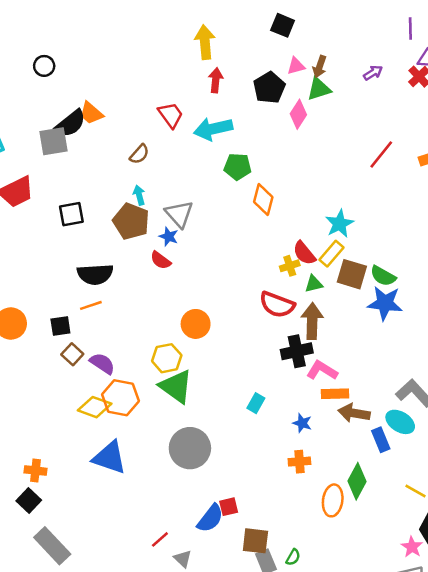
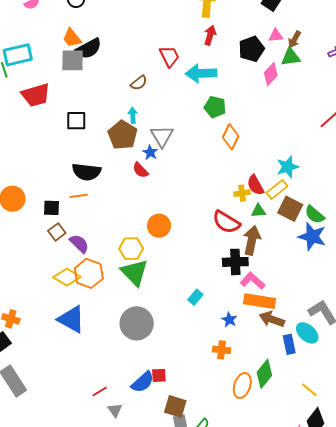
orange trapezoid: (91, 113) -> (72, 38), moved
orange rectangle: (335, 394) -> (260, 301), size x1.4

